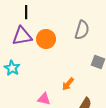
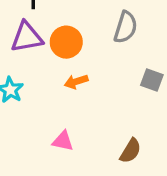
orange arrow: (68, 84) -> (76, 82), moved, turned 32

